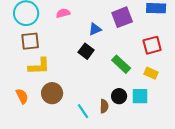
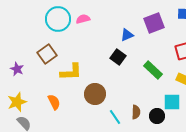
pink semicircle: (63, 13) -> (83, 19), moved
brown square: (30, 41) -> (47, 54), moved, turned -30
brown circle: (52, 93) -> (95, 94), moved
black circle: (119, 96) -> (157, 116), moved

